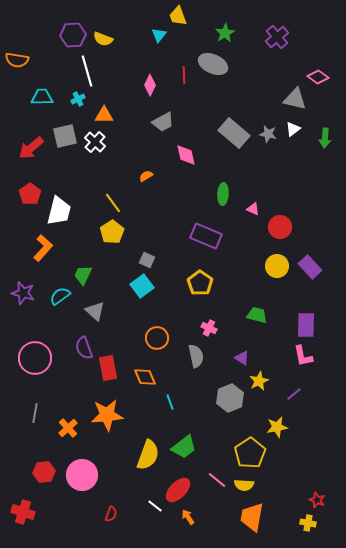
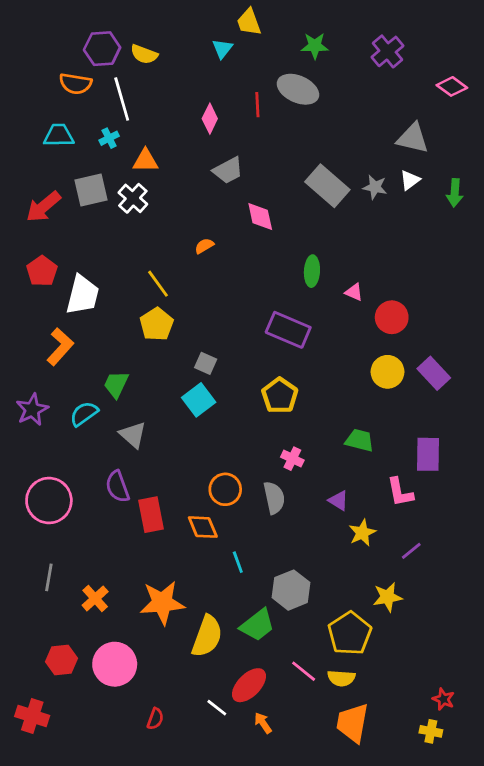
green star: (225, 33) -> (315, 46), turned 30
orange semicircle: (17, 60) -> (76, 84), moved
pink diamond: (318, 77) -> (452, 86), moved
purple star: (23, 293) -> (32, 410), turned 30
orange circle: (157, 338) -> (225, 489), moved
pink L-shape: (303, 356) -> (400, 492), moved
gray hexagon: (230, 398) -> (291, 590), moved
orange star: (107, 415) -> (162, 603), moved

